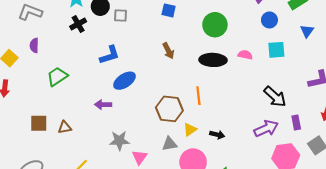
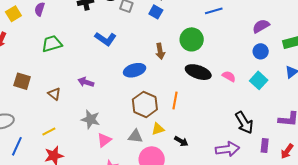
blue square: (169, 10) -> (156, 12), moved
green circle: (215, 25) -> (192, 39), moved
cyan square: (276, 50) -> (259, 80), turned 30
blue L-shape: (110, 55) -> (105, 39), turned 35
blue ellipse: (124, 81) -> (135, 70), moved
purple rectangle: (296, 123) -> (265, 145), moved
brown triangle: (65, 127) -> (54, 94), moved, turned 32

